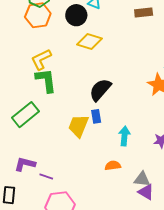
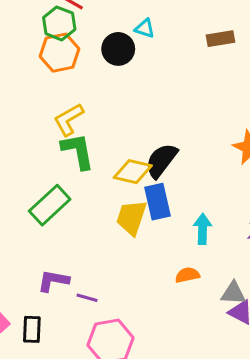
yellow diamond: (89, 42) -> (133, 172), moved
blue rectangle: (96, 116) -> (158, 202), size x1.6

